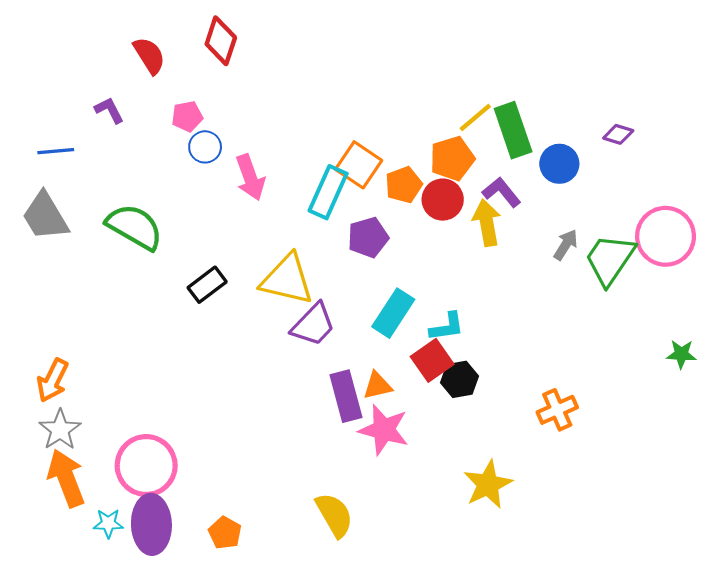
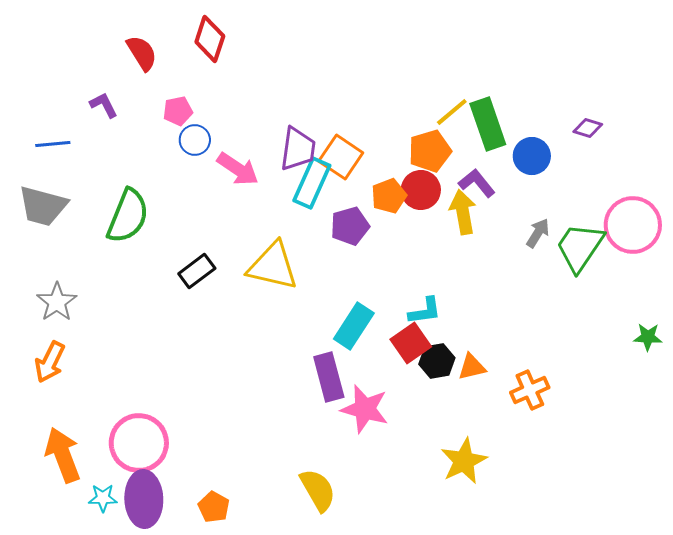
pink arrow: (250, 177) -> (238, 169), turned -36
orange pentagon: (404, 185) -> (389, 196), moved
gray trapezoid: (45, 216) -> (43, 206), turned -44
green semicircle: (135, 227) -> (128, 216), turned 82
cyan rectangle: (393, 313) -> (354, 326), moved
purple trapezoid: (313, 325) -> (298, 149), moved, turned -36
orange triangle: (377, 386) -> (472, 367), moved
gray star: (60, 430) -> (57, 302), moved

